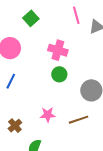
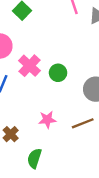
pink cross: (58, 50) -> (29, 66), moved, turned 30

